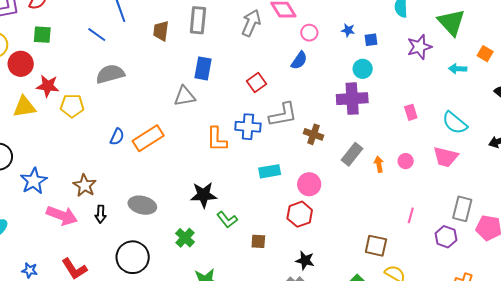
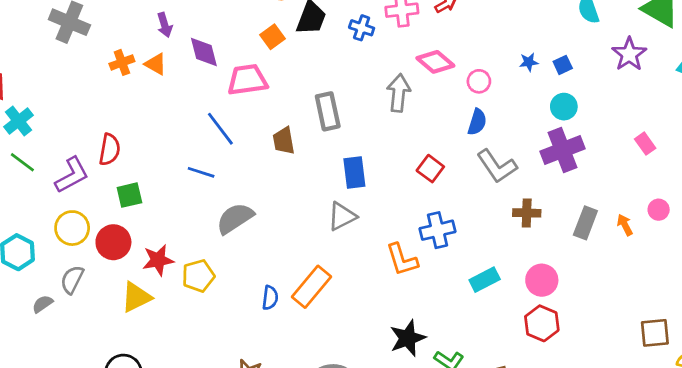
gray L-shape: (283, 115) -> (497, 166), moved, turned 84

